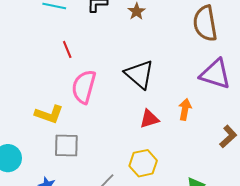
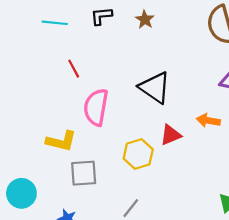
orange arrow: (185, 109) -> (208, 120), turned -85
yellow hexagon: (143, 163) -> (138, 154), moved

